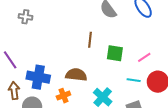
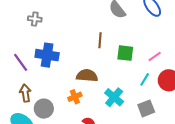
blue cross: (38, 77) -> (47, 55), moved
cyan line: (134, 80) -> (145, 79), turned -64

